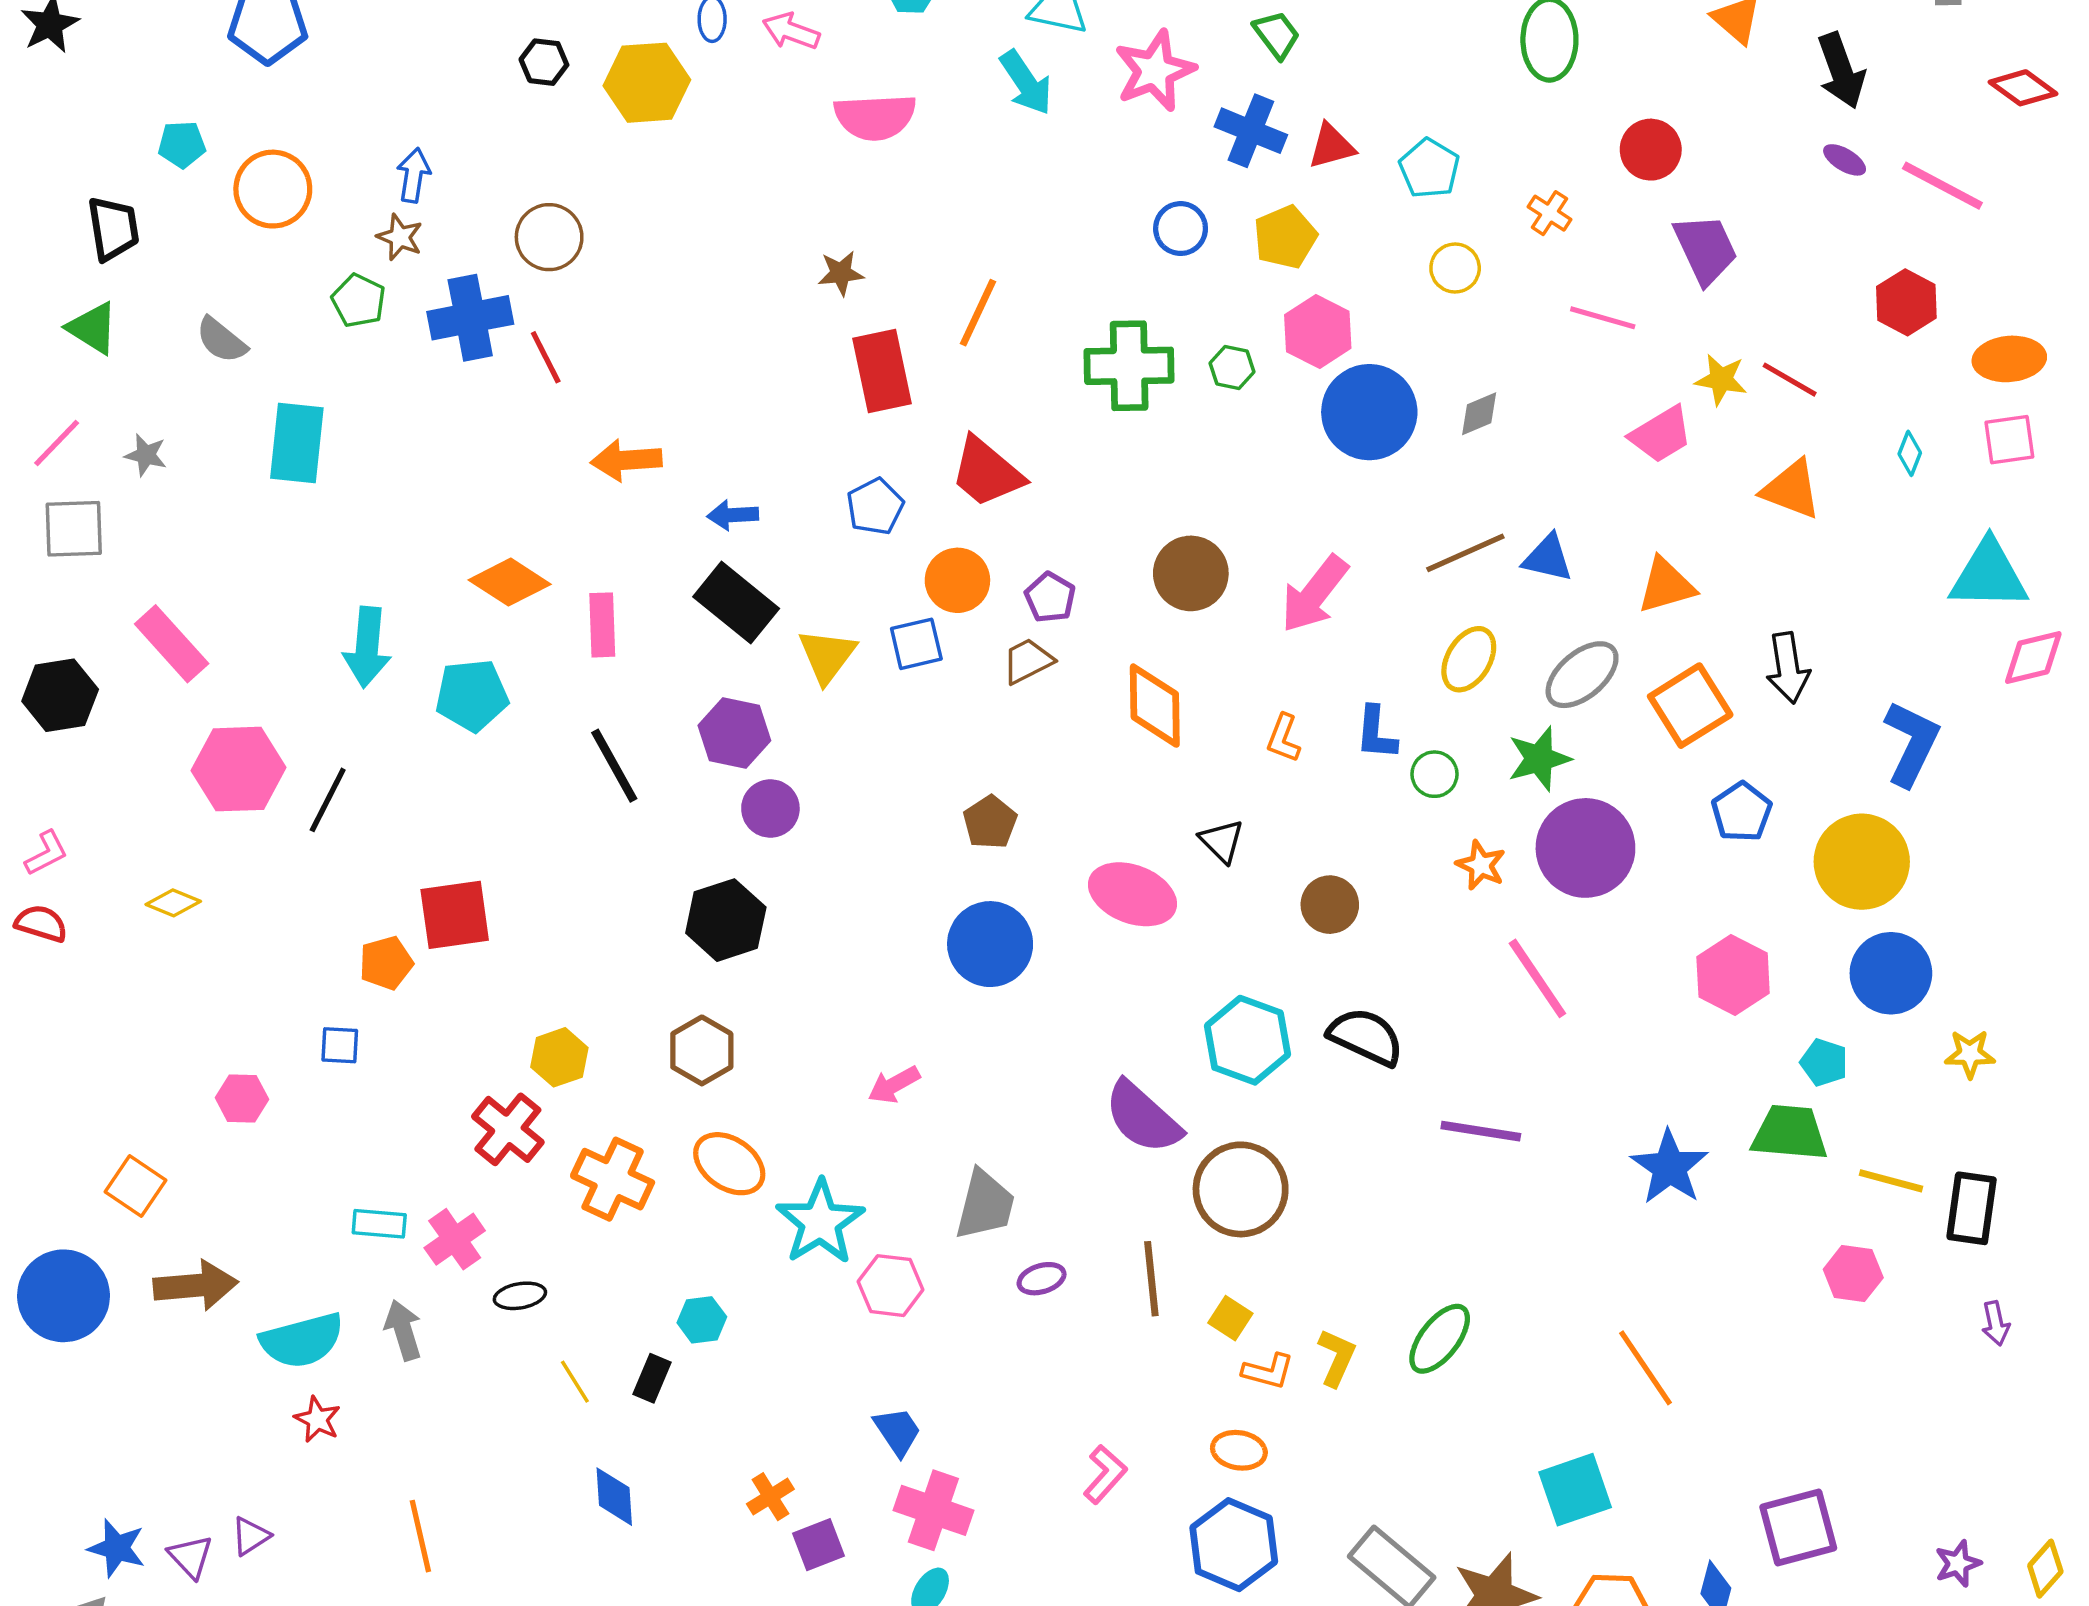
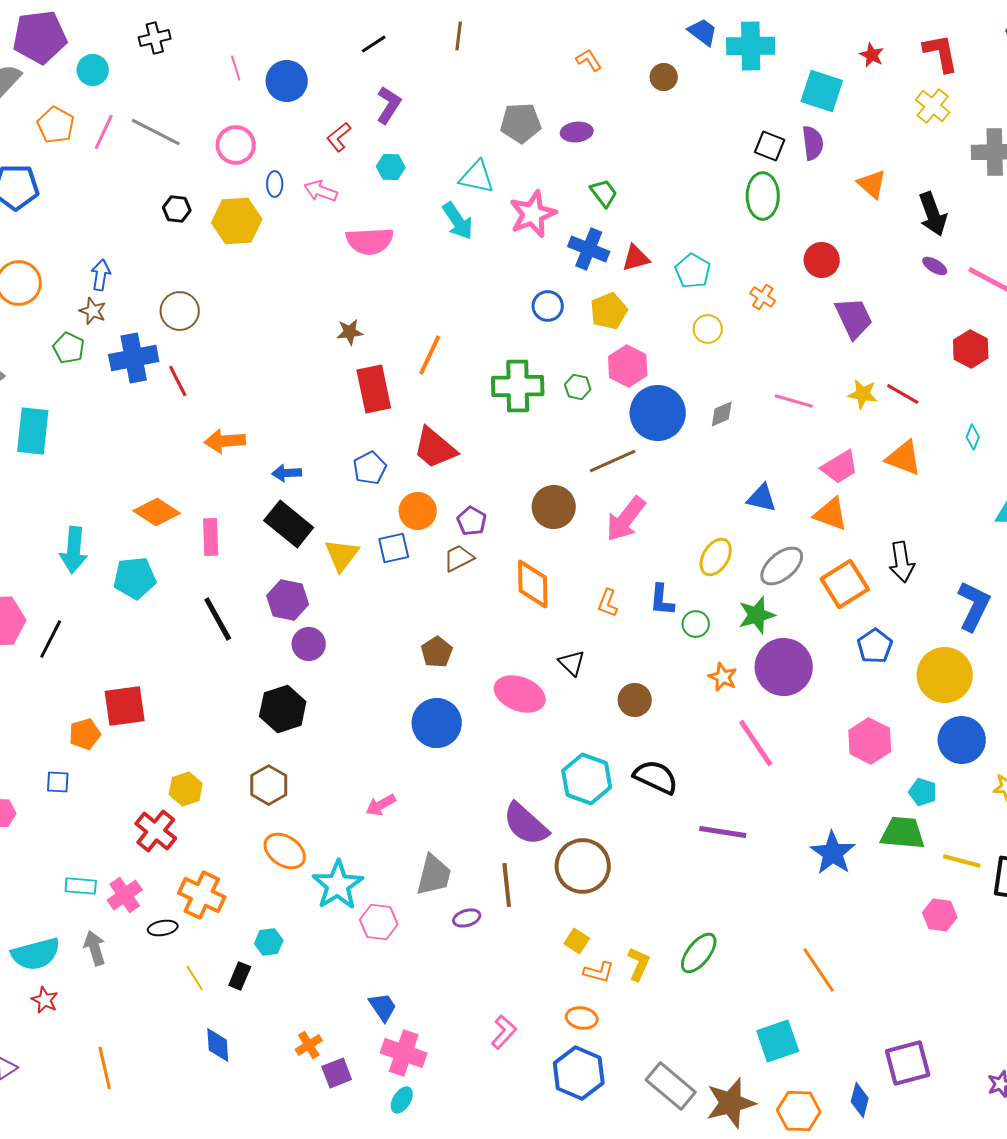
pink line: (1603, 318) -> (794, 401), moved
pink trapezoid: (1661, 434) -> (840, 467), moved
brown line: (1465, 553) -> (613, 461), moved
orange triangle: (1666, 585) -> (831, 514), turned 36
orange cross: (613, 1179) -> (202, 895), moved
brown line: (1151, 1279) -> (507, 885), moved

